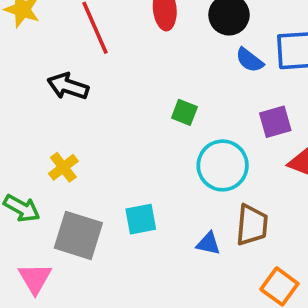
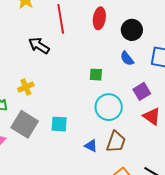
blue semicircle: (250, 60) -> (127, 58), moved
green square: (184, 112) -> (96, 75), turned -32
purple square: (275, 122) -> (142, 91), turned -30

